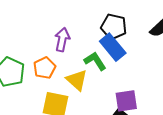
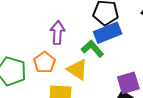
blue rectangle: (113, 47) -> (108, 33), turned -64

